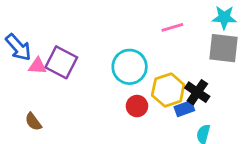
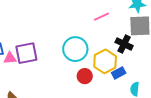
purple square: (61, 62) -> (26, 53), turned -30
black cross: (197, 92) -> (124, 44), moved

